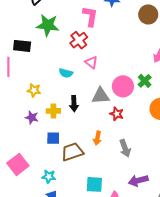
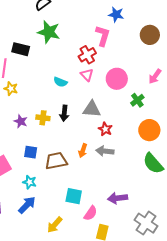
pink L-shape: (90, 16) -> (103, 36), moved
red cross: (79, 40) -> (87, 55), moved
pink circle: (123, 86) -> (117, 79), moved
yellow star: (34, 90) -> (11, 89), moved
blue square: (53, 138) -> (31, 152), moved
gray arrow: (125, 148) -> (105, 151), moved, turned 108

